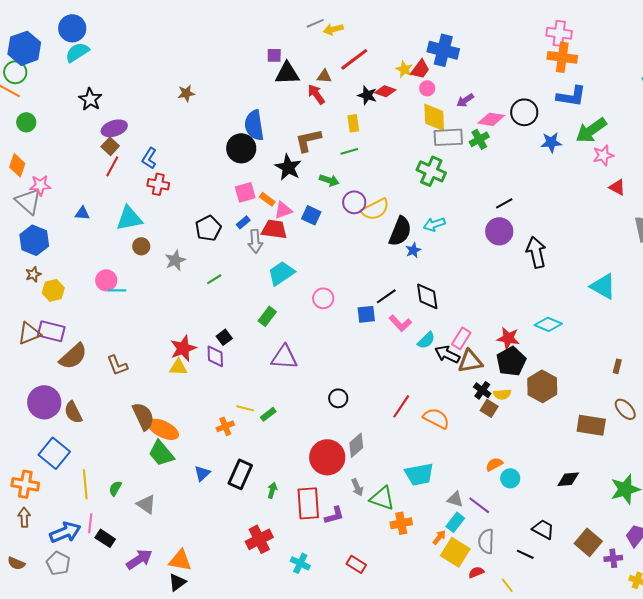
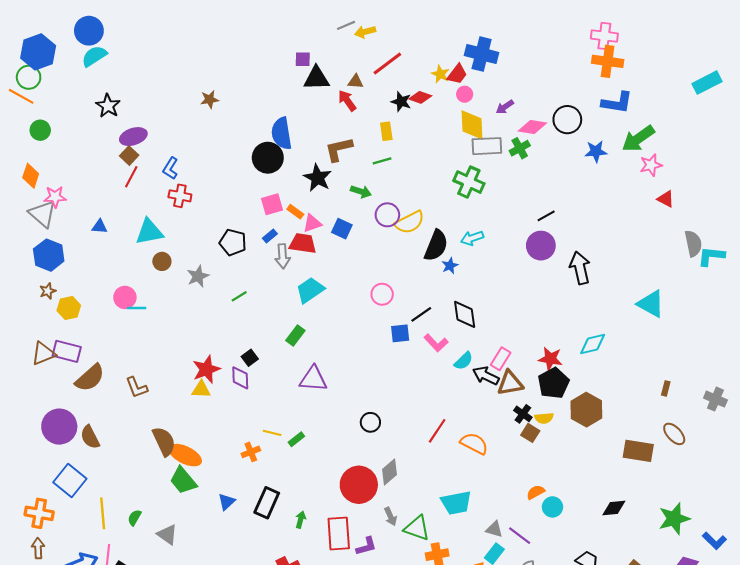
black pentagon: (208, 228) -> (233, 242), turned -30
pink circle: (323, 298) -> (382, 294), moved
cyan diamond: (548, 324) -> (593, 344), turned -36

